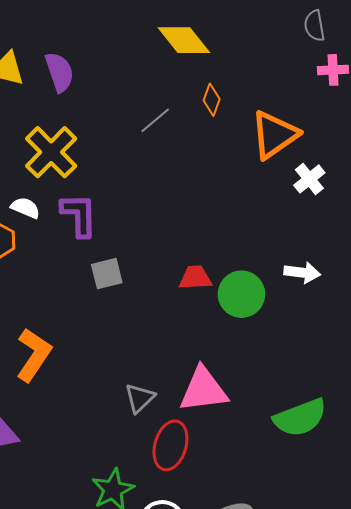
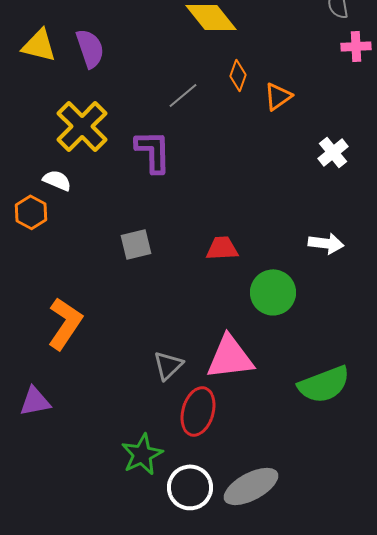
orange triangle: (274, 135) -> (278, 96), moved, size x0.6
purple L-shape: (79, 215) -> (153, 151), moved
green circle: (241, 294) -> (273, 292), moved

